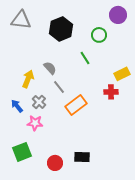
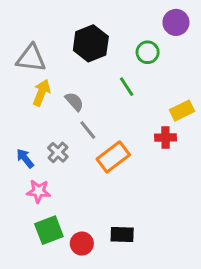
gray triangle: (21, 20) -> (31, 58), moved
yellow arrow: (28, 79) -> (41, 93), moved
pink star: (35, 123) -> (38, 191), moved
green square: (22, 152) -> (49, 230), moved

